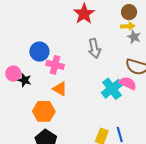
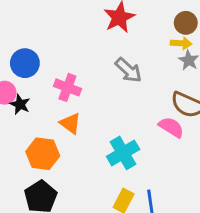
gray arrow: (94, 48) -> (128, 70), turned -42
blue circle: (39, 52) -> (25, 63), moved
cyan cross: (112, 89) -> (123, 153), moved

